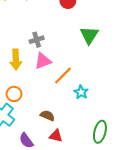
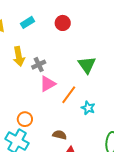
green triangle: (89, 35) -> (87, 65), moved
yellow arrow: (16, 60) -> (19, 56), moved

